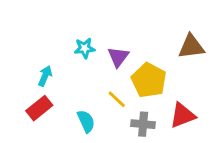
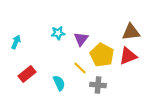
cyan arrow: (45, 76) -> (16, 42), moved
red triangle: (183, 115) -> (128, 56), moved

